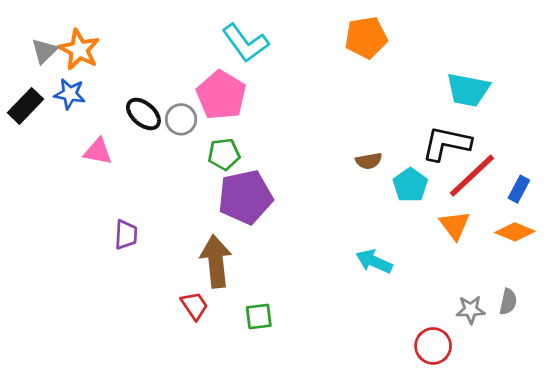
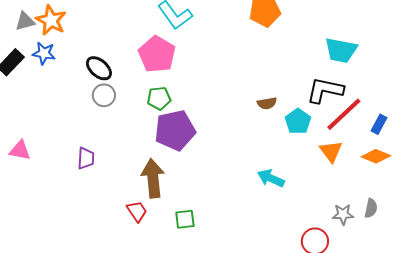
gray triangle: (44, 51) -> (25, 21), turned 30
gray circle: (181, 119) -> (104, 95), moved
pink triangle: (98, 152) -> (20, 150), moved

